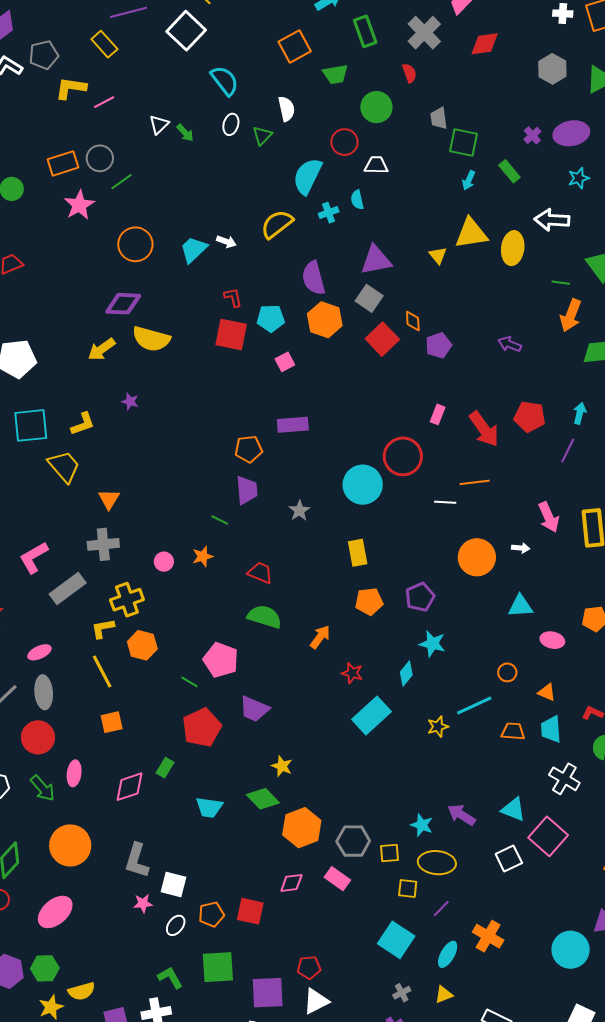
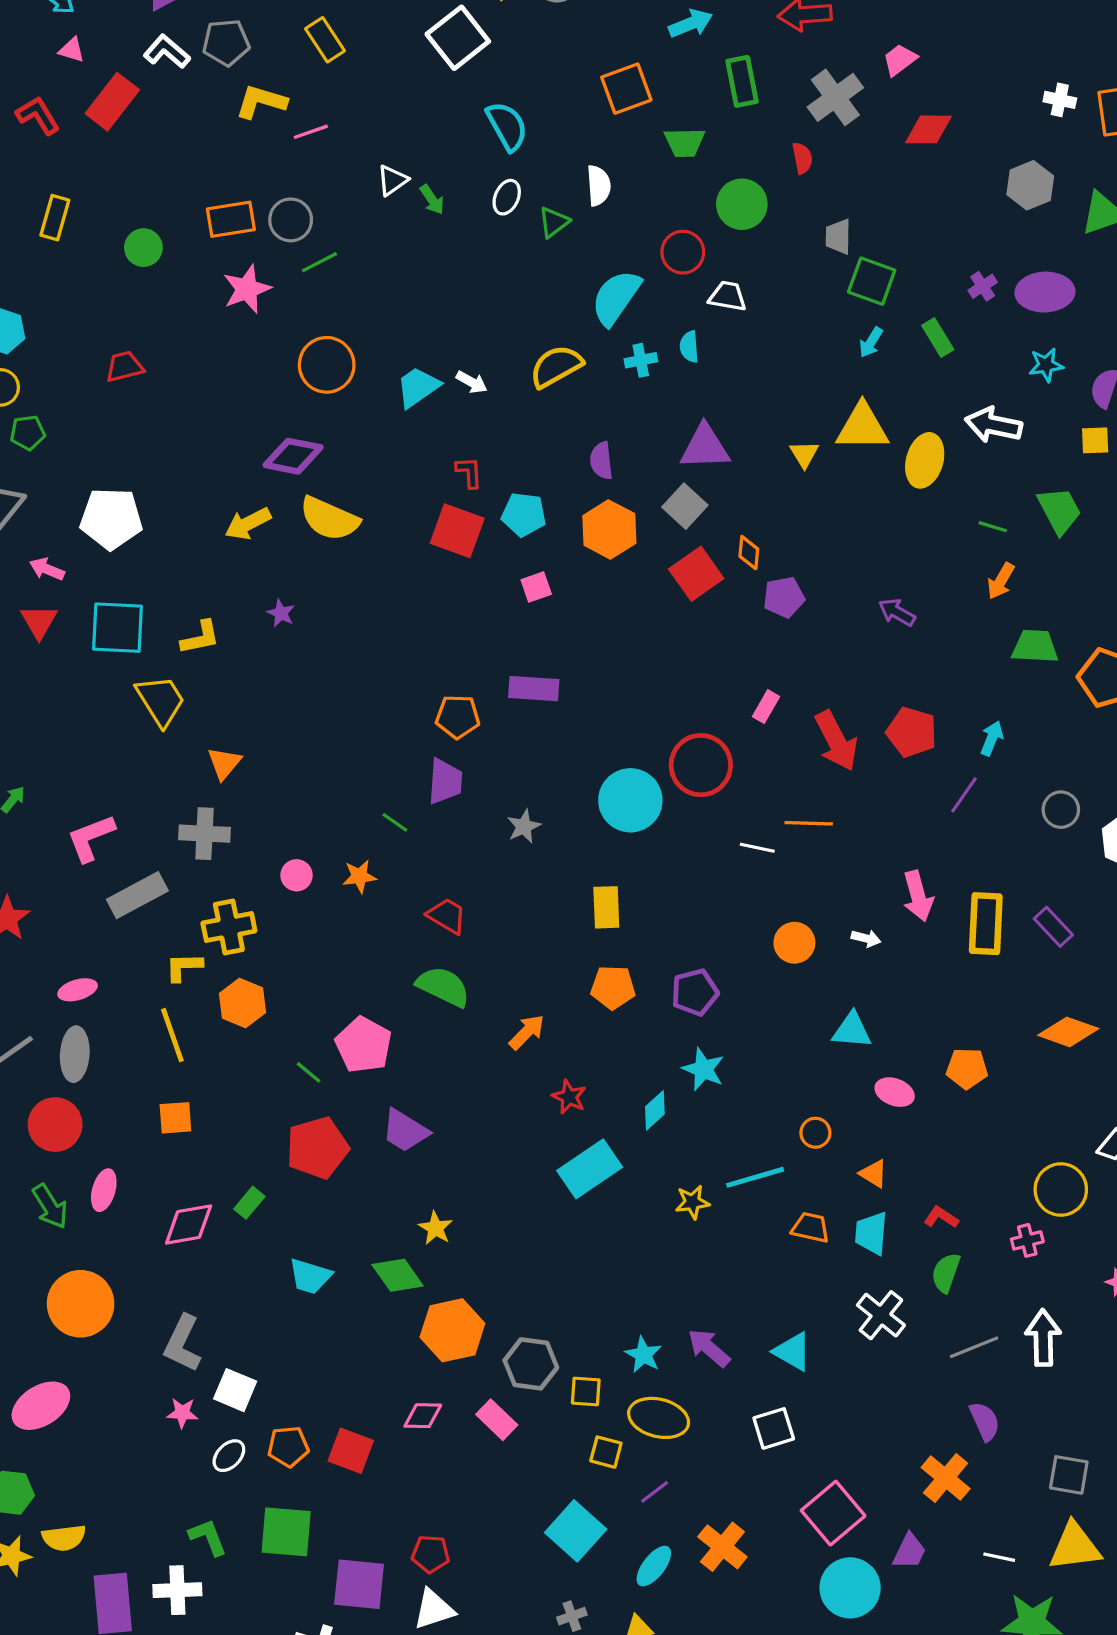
purple semicircle: (313, 278) -> (601, 461), size x0.7
orange arrow: (571, 315) -> (1001, 581), size x0.7
orange circle: (477, 557) -> (794, 943), size x0.7
pink square: (548, 836) -> (833, 1513), moved

